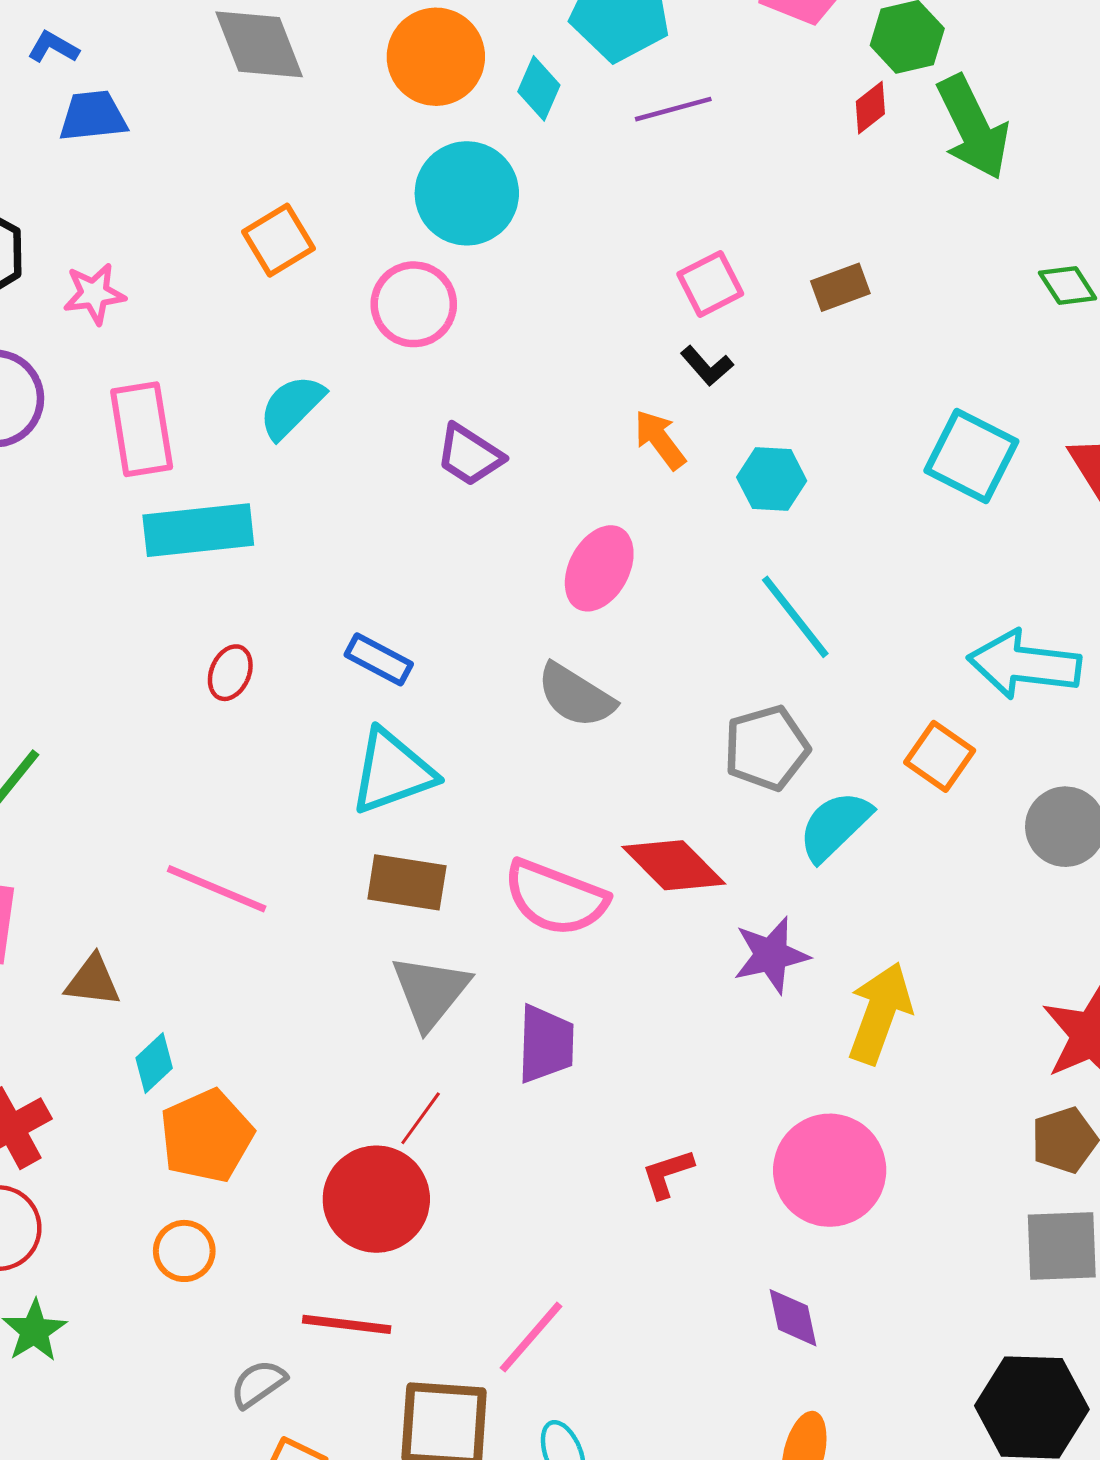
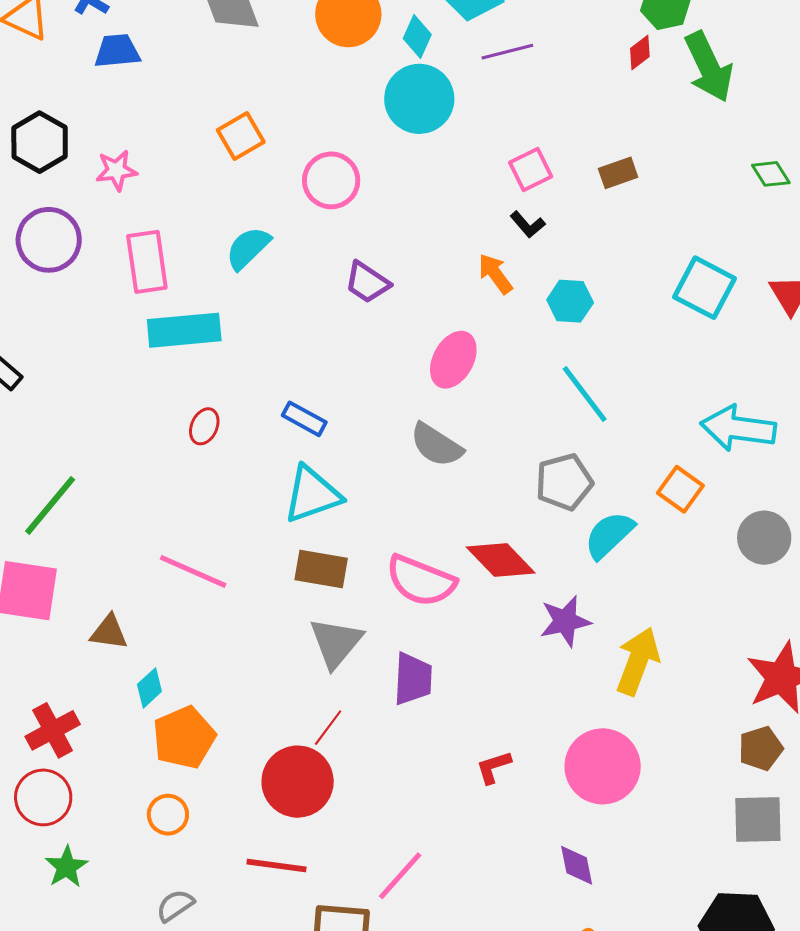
cyan circle: (467, 193) -> (419, 99), moved
gray semicircle: (258, 1384) -> (175, 906), moved

